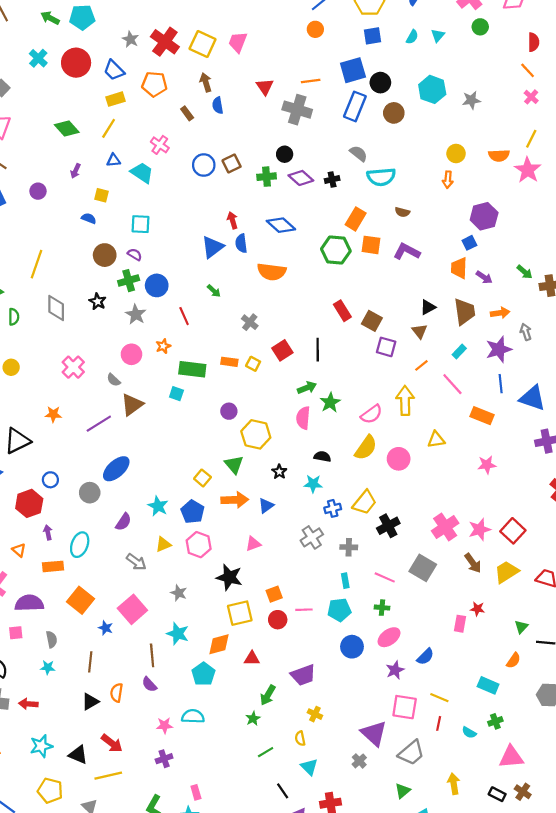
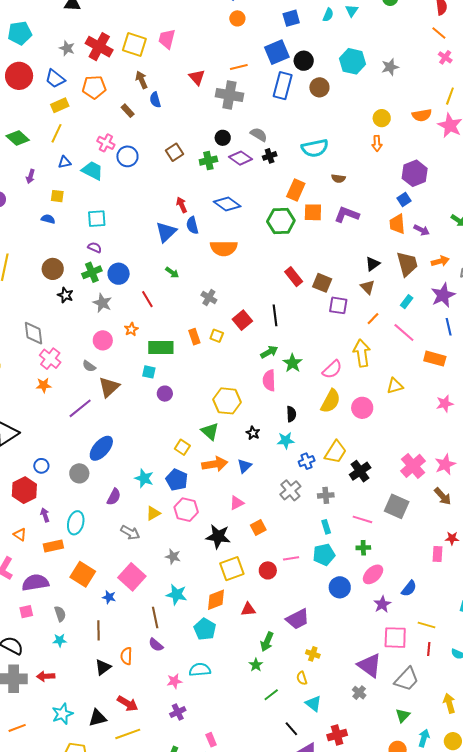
gray semicircle: (358, 153) -> (259, 135), moved
blue circle: (204, 165) -> (127, 156), moved
brown circle: (105, 255) -> (53, 269), moved
gray diamond: (56, 308) -> (33, 333), moved
orange rectangle: (229, 362) -> (194, 337), turned 70
purple circle: (229, 411) -> (165, 394), moved
orange star: (53, 414) -> (44, 385), moved
black semicircle: (322, 456) -> (291, 414), turned 84
orange square: (274, 594) -> (258, 527), moved
black triangle: (78, 755) -> (98, 718), turned -30

